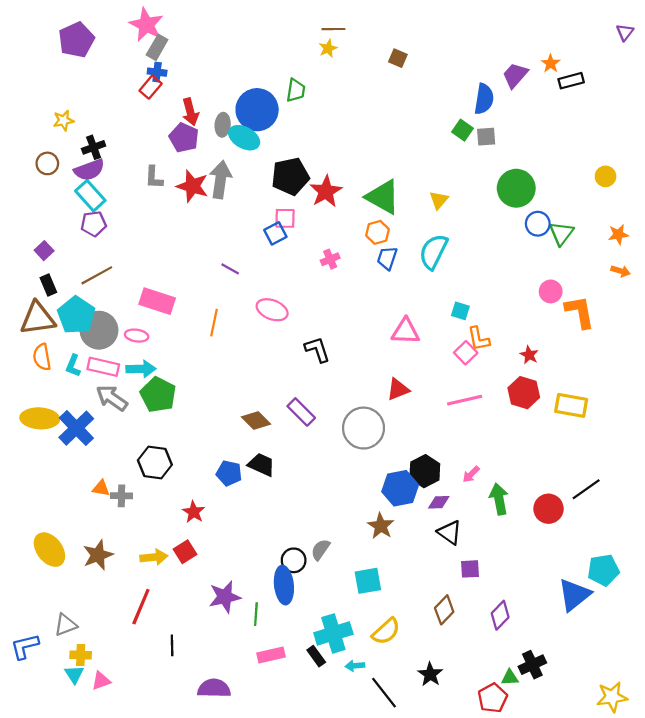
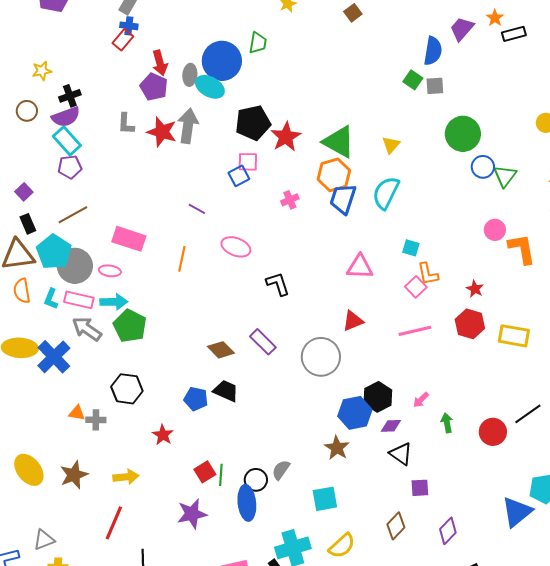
brown square: (398, 58) -> (353, 13), turned 30
orange hexagon: (378, 232) -> (334, 175), size x1.5
blue trapezoid: (387, 258) -> (343, 199), size x1.4
green arrow: (499, 499) -> (447, 423), size x0.7
red square: (185, 552) -> (205, 472), moved
green line: (256, 614) -> (221, 475), moved

